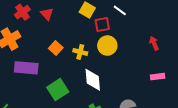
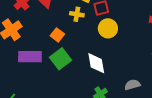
yellow cross: (80, 52) -> (77, 14), moved
green square: (58, 90) -> (60, 59), moved

